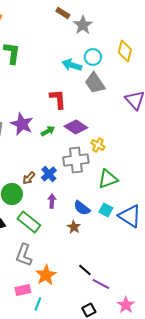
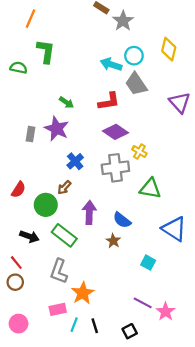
red L-shape: (58, 99) -> (109, 101), moved, turned 85
green arrow: (48, 131) -> (66, 102), moved, turned 64
blue cross: (49, 174) -> (75, 161), moved
green triangle: (108, 179) -> (150, 189), turned 30
purple arrow: (52, 201) -> (89, 212), size x1.5
cyan square: (106, 210) -> (148, 263), moved
black line: (85, 270) -> (95, 326), moved, turned 32
pink star: (126, 305) -> (166, 312), moved

